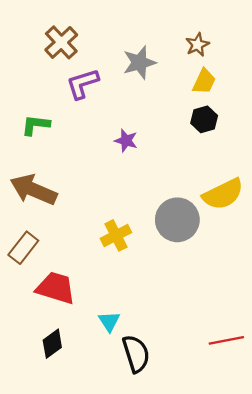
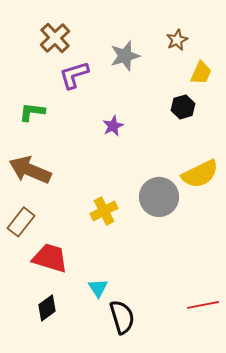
yellow trapezoid: (204, 81) -> (201, 73), moved
purple star: (126, 141) -> (113, 126), turned 30

